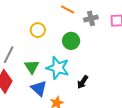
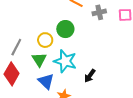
yellow circle: (38, 30) -> (45, 40), moved
green circle: (71, 41) -> (65, 29), moved

